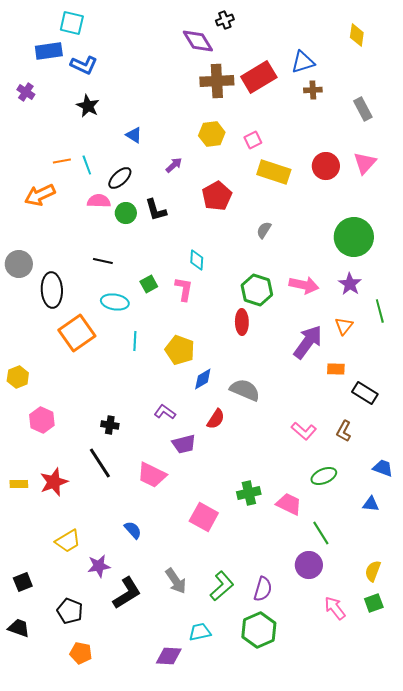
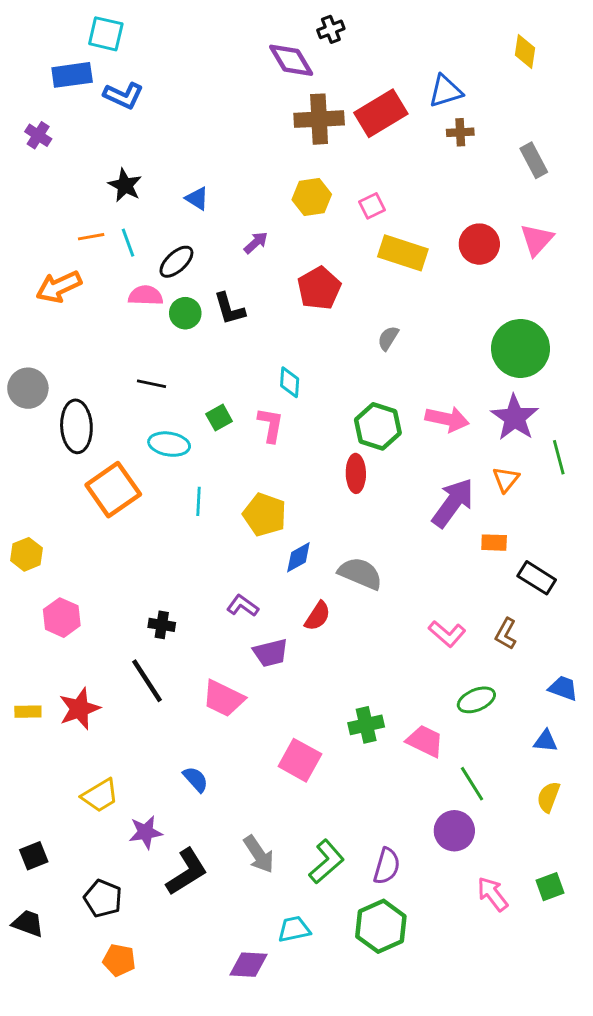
black star: (88, 106) -> (125, 185), moved
purple star: (350, 284) -> (515, 418), size x1.4
yellow semicircle: (373, 571) -> (548, 797), moved

